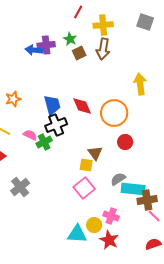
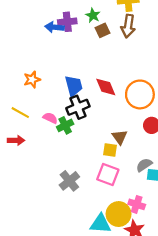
gray cross: (20, 187) -> (69, 181), moved
pink square: (84, 188) -> (108, 175), turned -30
yellow circle: (94, 225) -> (119, 214), size x1.5

